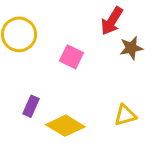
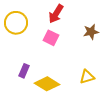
red arrow: (112, 21) -> (56, 14), moved

